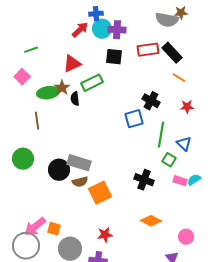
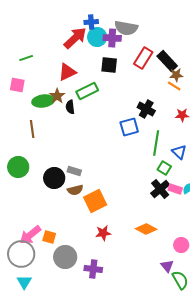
brown star: (181, 13) -> (176, 75), moved
gray semicircle: (167, 20) -> (126, 28), moved
red arrow: (80, 30) -> (75, 38), size x1.4
red rectangle: (148, 50) -> (143, 58), turned -50
pink square: (22, 77) -> (17, 85), turned -35
gray rectangle: (79, 163) -> (74, 171), size x0.6
black cross: (144, 180) -> (160, 189), moved, turned 30
red star: (105, 235) -> (103, 233), moved

